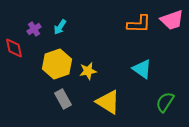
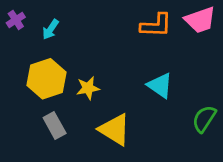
purple cross: (34, 29) -> (16, 20), moved
green semicircle: (165, 102) -> (204, 119), moved

